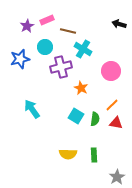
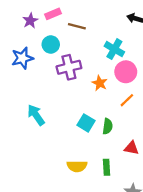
cyan cross: (83, 49) -> (114, 49), moved
orange star: (81, 88) -> (100, 83), moved
orange line: (112, 105) -> (127, 100), moved
red triangle: (116, 123) -> (131, 148), moved

